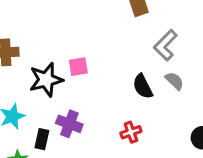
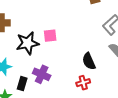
black semicircle: (143, 86) -> (89, 61), moved

